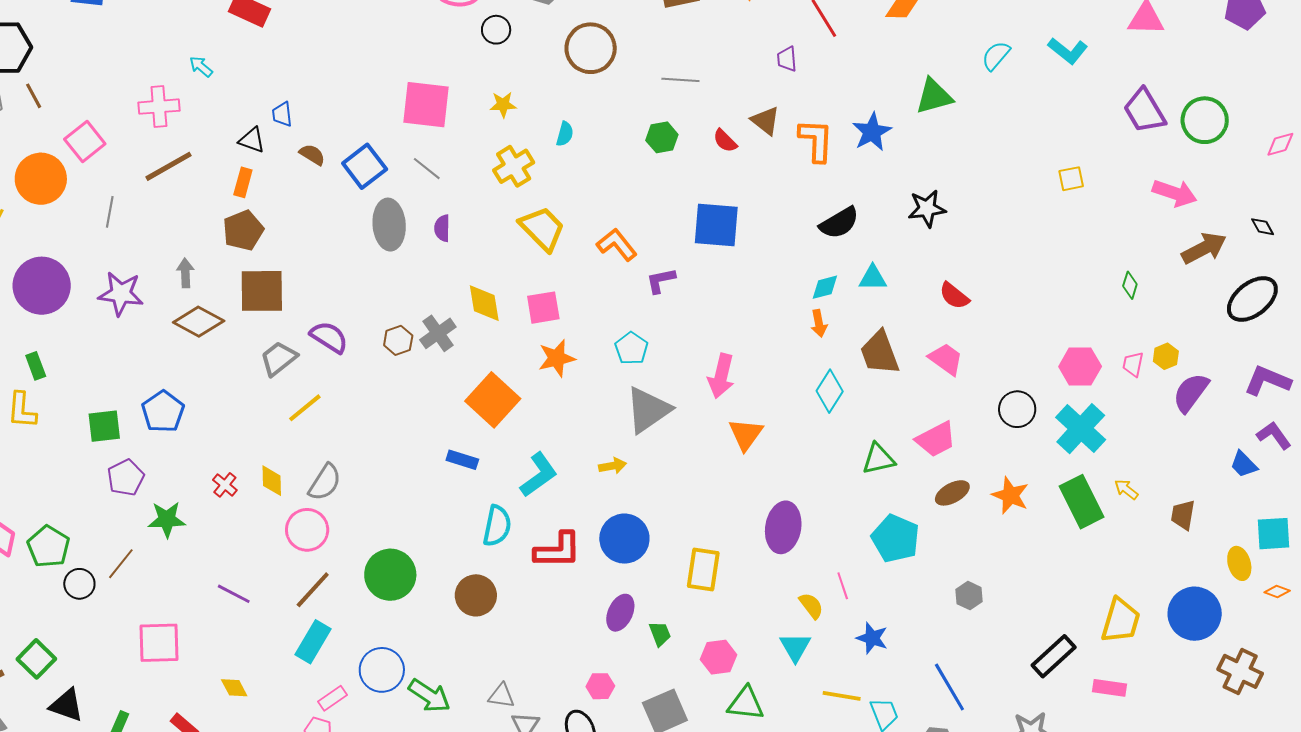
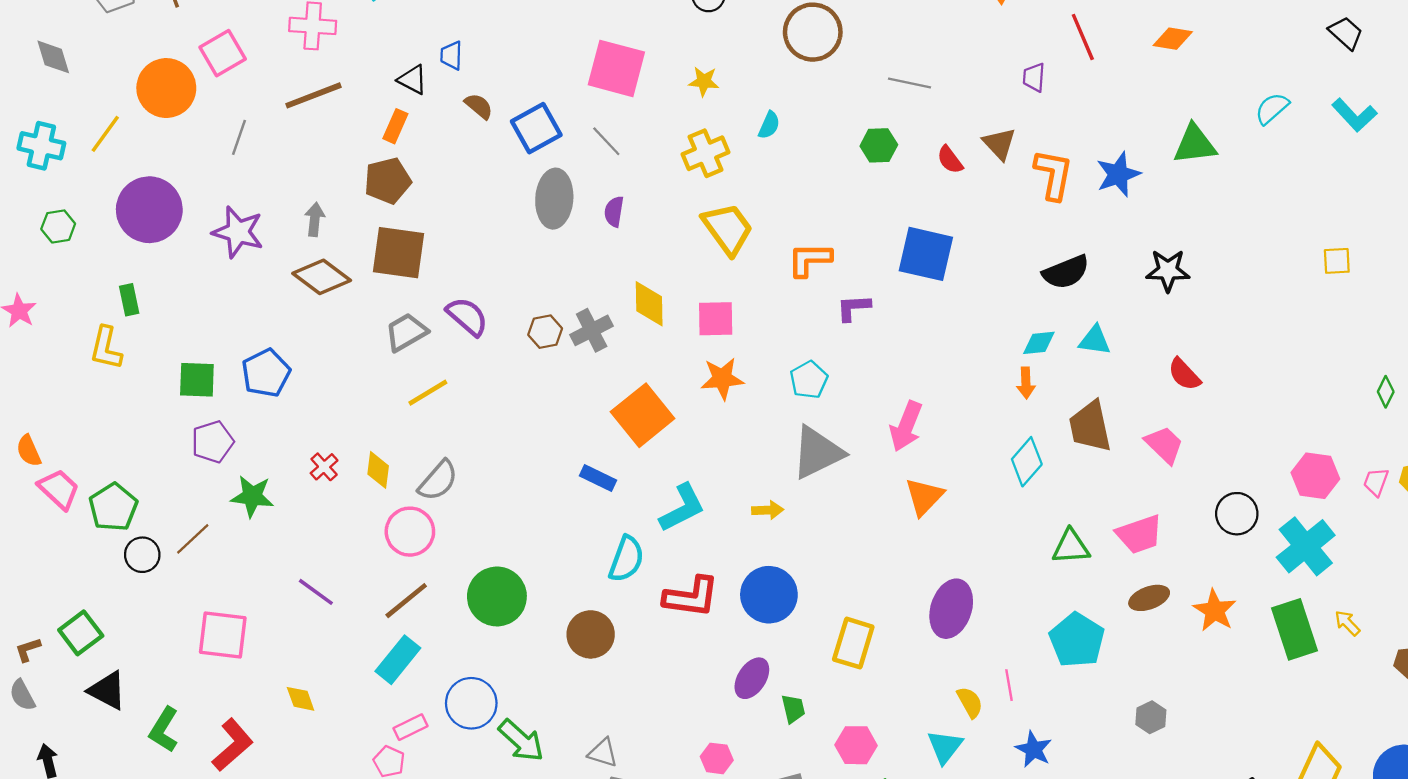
orange L-shape: (617, 245) -> (809, 260), turned -60

